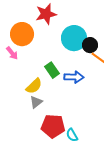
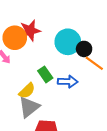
red star: (46, 14) -> (30, 31), moved
gray triangle: (36, 102) -> (29, 107), size x1.6

